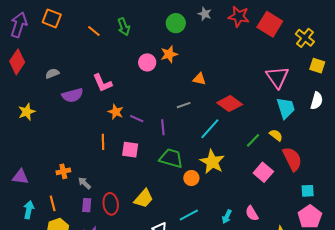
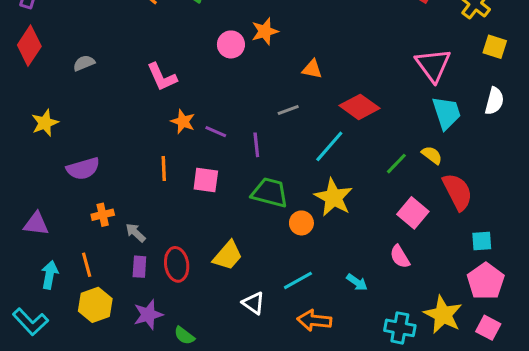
purple semicircle: (73, 95) -> (83, 169), moved
pink semicircle: (252, 213) -> (400, 257), moved
cyan arrow: (227, 217) -> (357, 282), turned -80

